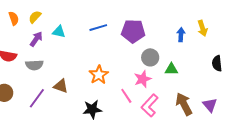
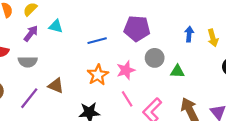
blue line: (98, 28) -> (97, 41), moved
yellow arrow: (202, 28) -> (213, 38), moved
pink star: (143, 79) -> (126, 70), moved

